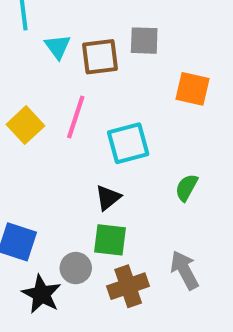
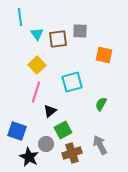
pink line: (76, 117) -> (36, 92), moved
yellow square: (25, 125) -> (37, 65), moved
black triangle: (108, 198) -> (50, 111), moved
green square: (110, 240) -> (63, 130), turned -36

